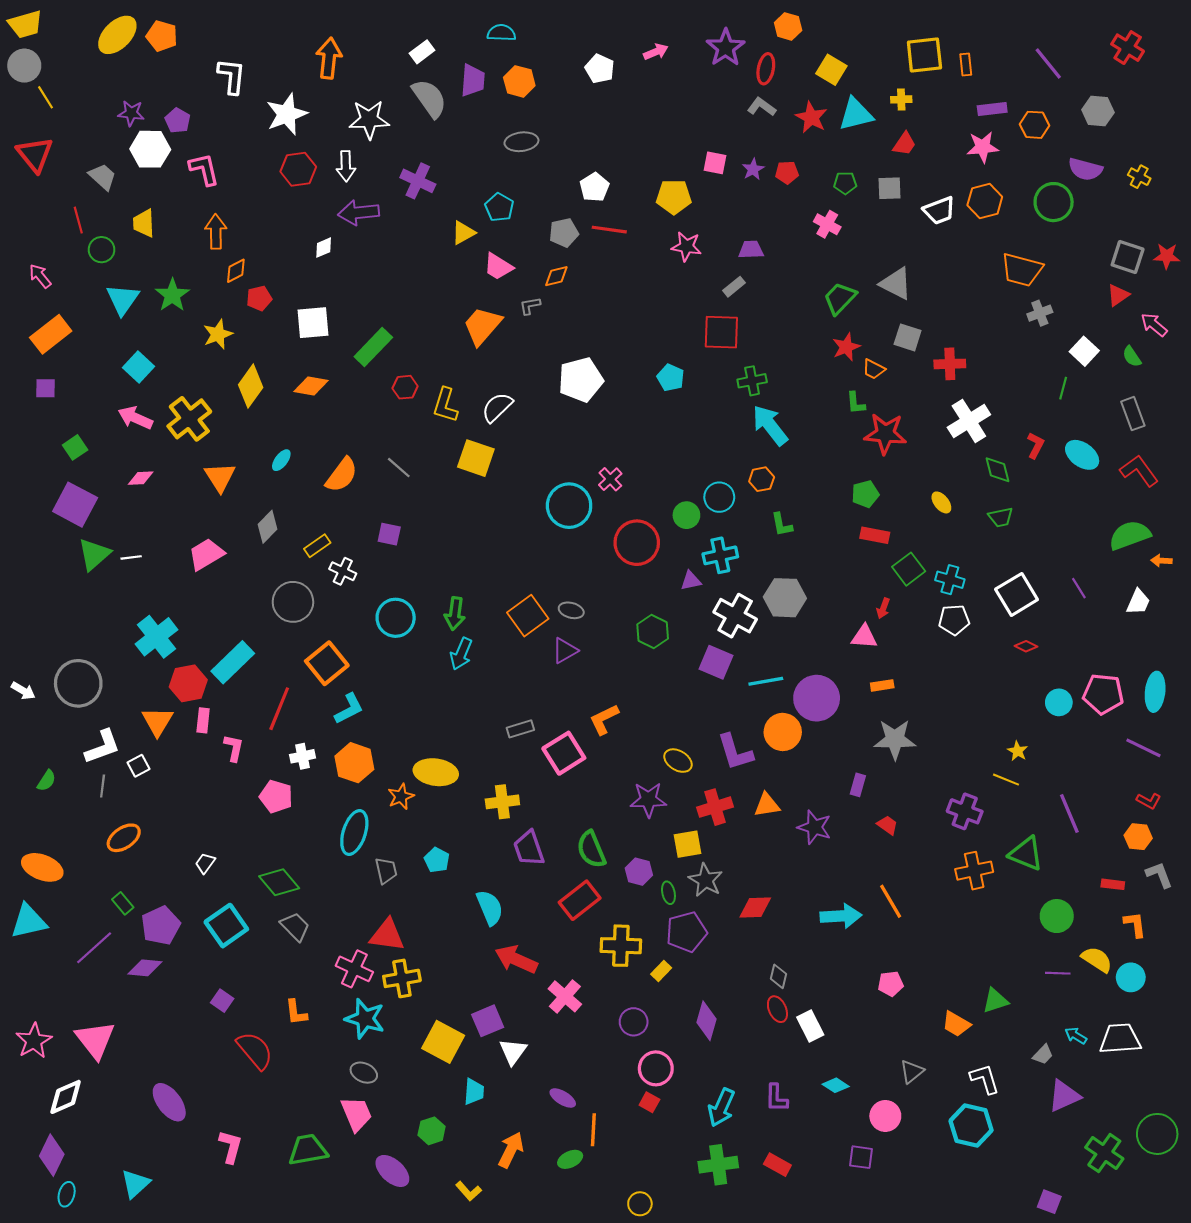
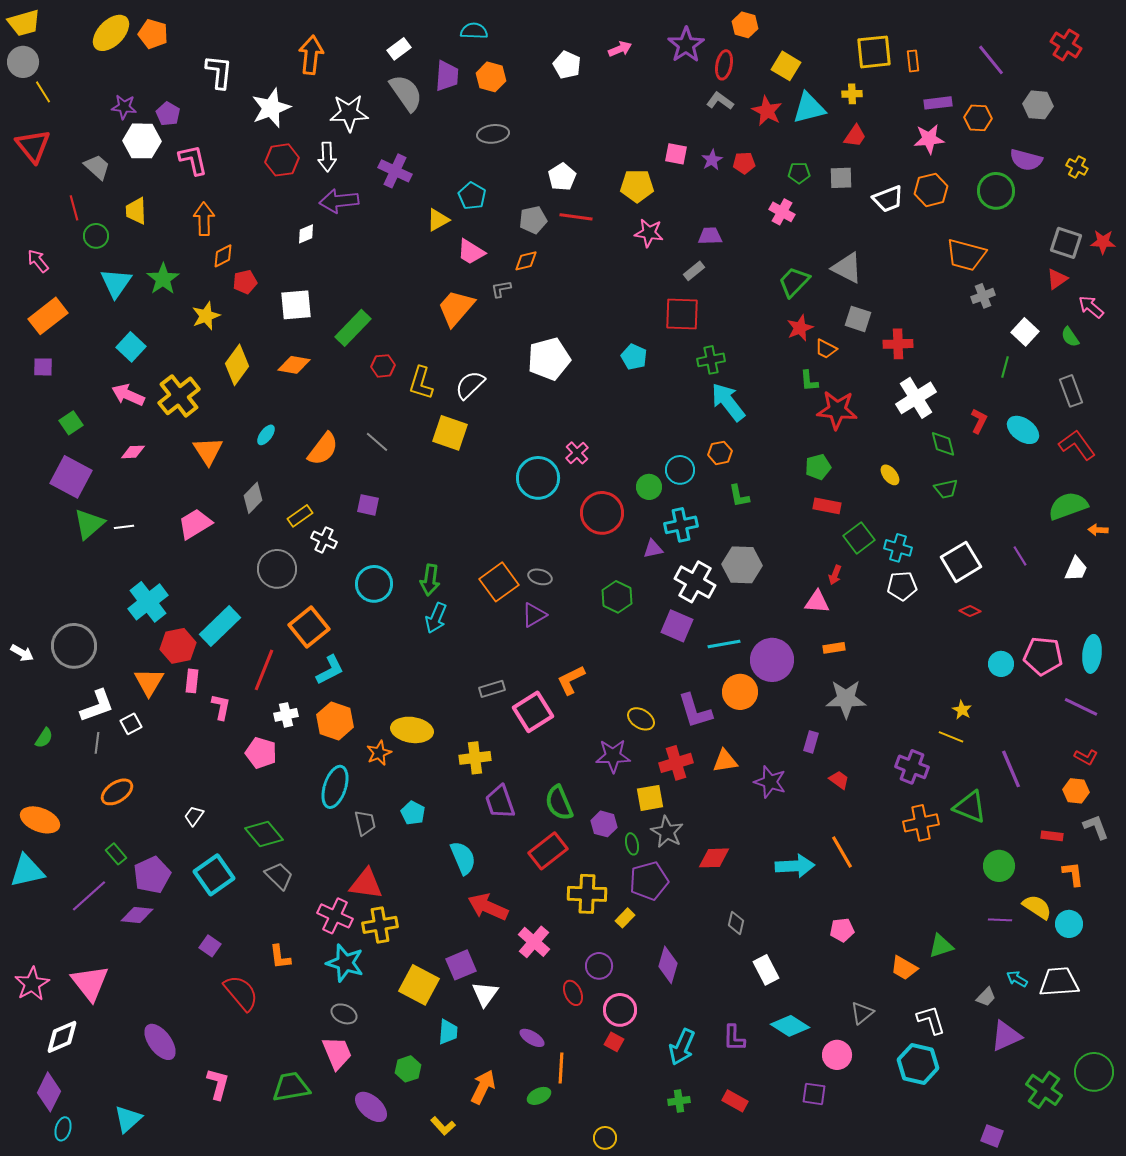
red ellipse: (777, 1009) -> (573, 993), moved
cyan diamond: (836, 1085) -> (790, 1026), size x1.5
green cross: (718, 1165) -> (679, 1101), size x0.6

